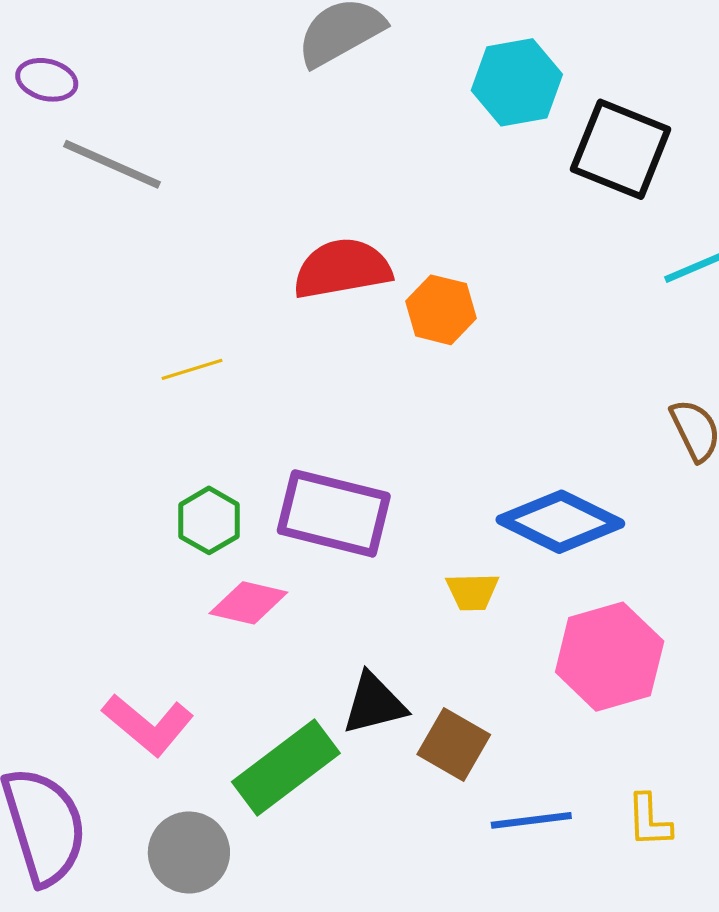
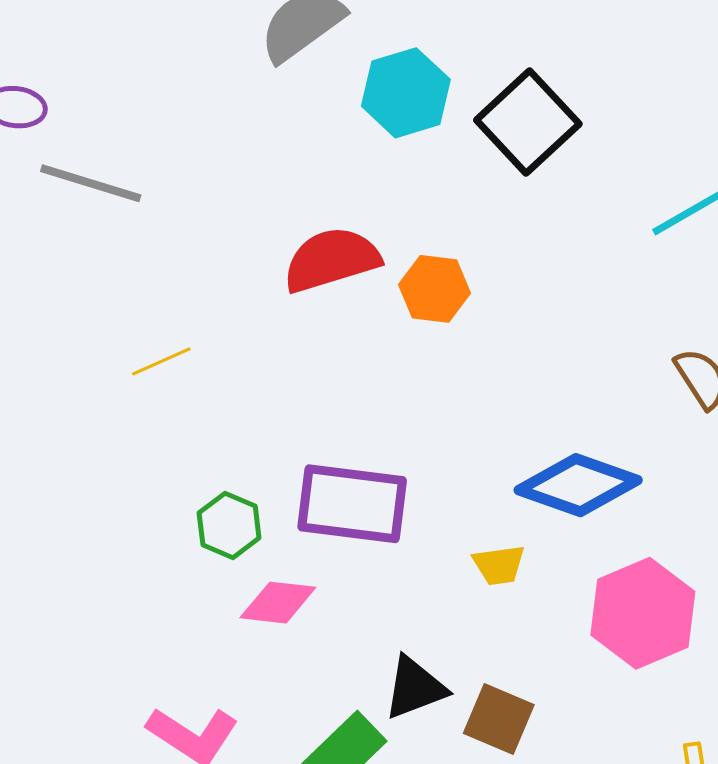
cyan hexagon: (517, 82) -> (406, 93), moved
black square: (621, 149) -> (528, 122), moved, turned 32
yellow line: (192, 369) -> (161, 361), moved

